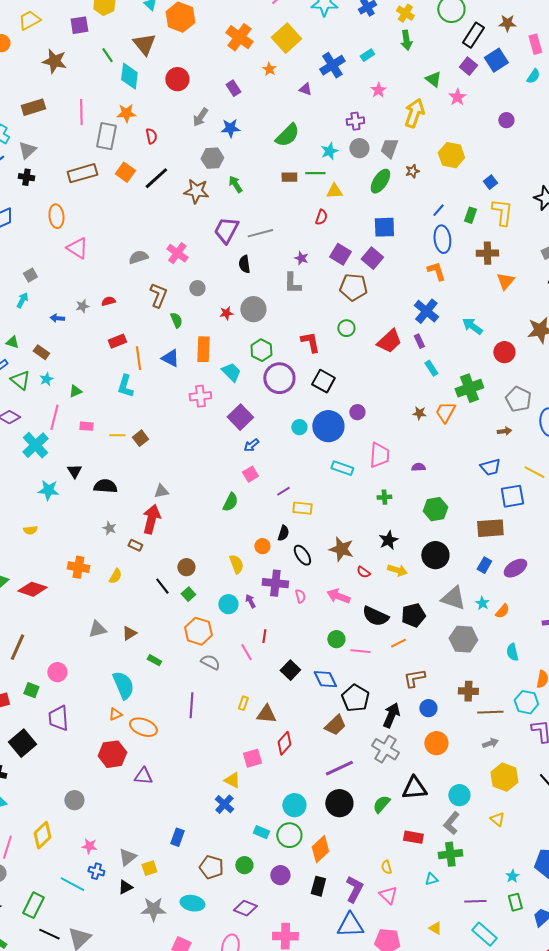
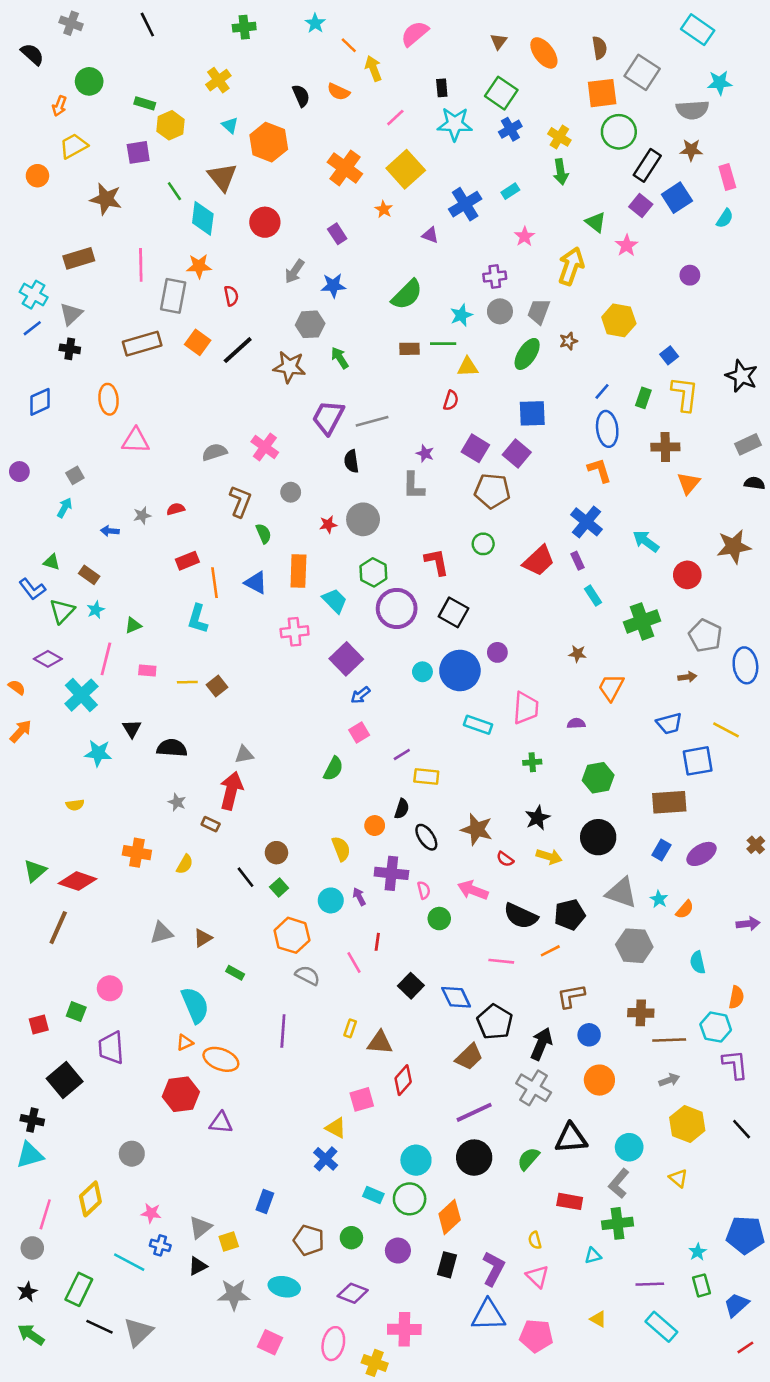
pink triangle: (77, 248) -> (136, 441), turned -30
green triangle: (20, 380) -> (62, 611), turned 35
orange trapezoid: (445, 412) -> (611, 687), moved
green circle: (336, 639) -> (439, 919), moved
brown line: (17, 647) -> (58, 928), moved

